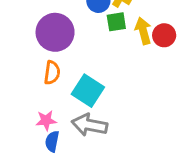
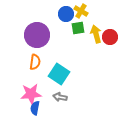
pink star: (46, 120) -> (31, 94), size x1.5
gray arrow: (89, 125) -> (60, 97), size x0.6

